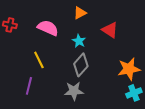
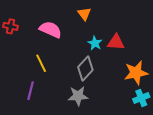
orange triangle: (80, 13) -> (84, 14), turned -40
red triangle: (110, 30) -> (116, 42), moved, turned -30
cyan star: (79, 41) -> (95, 43), moved

